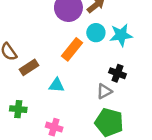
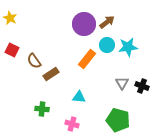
black cross: (117, 73) -> (142, 86), moved
cyan triangle: (56, 85) -> (79, 97), moved
gray triangle: (104, 91) -> (122, 83), moved, turned -32

